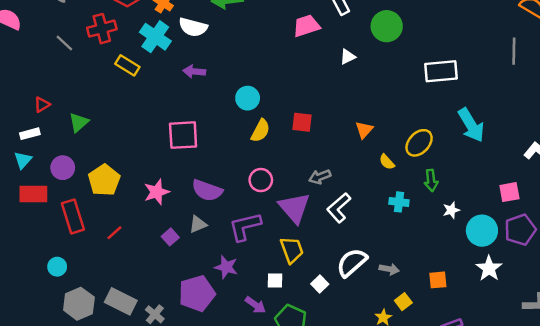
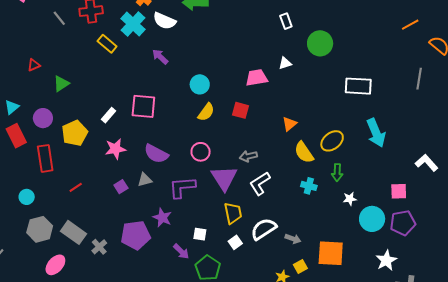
pink trapezoid: (306, 26) -> (257, 78), moved
purple arrow: (194, 71) -> (160, 57), turned 30
white rectangle: (30, 134) -> (108, 115), moved, turned -42
yellow semicircle: (387, 162) -> (304, 152), size x1.6
red rectangle: (33, 194) -> (16, 136), turned 55
red line: (114, 233) -> (76, 187), moved
yellow trapezoid: (292, 250) -> (233, 213), moved
white star: (489, 268) -> (386, 260), moved
orange square: (438, 280) -> (331, 253), size x1.8

